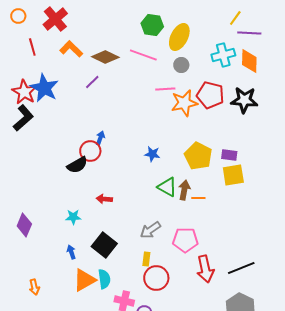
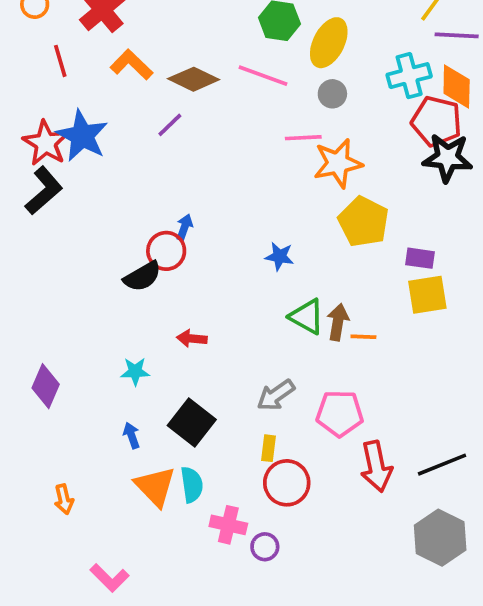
red pentagon: (210, 95) -> (437, 121), moved
yellow pentagon: (198, 156) -> (363, 222), moved
orange triangle: (84, 280) -> (155, 486), turned -45

